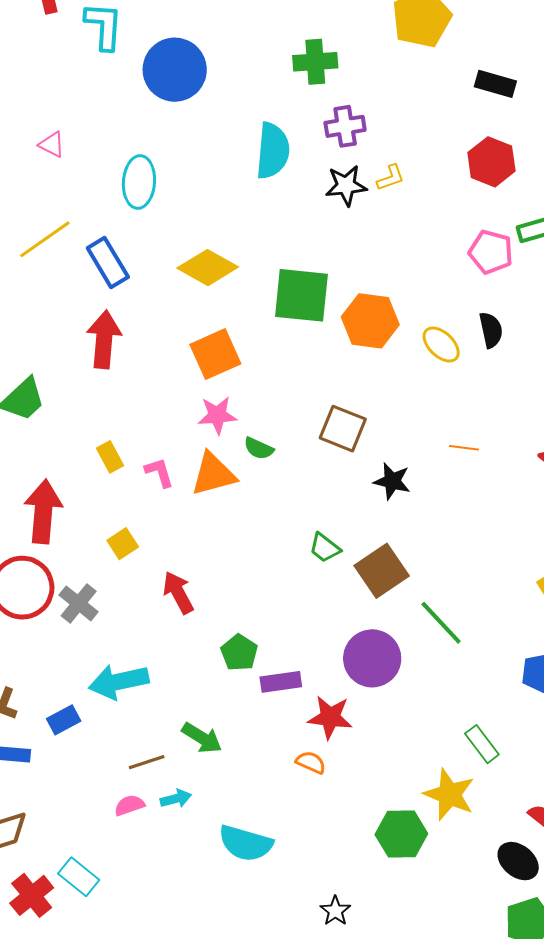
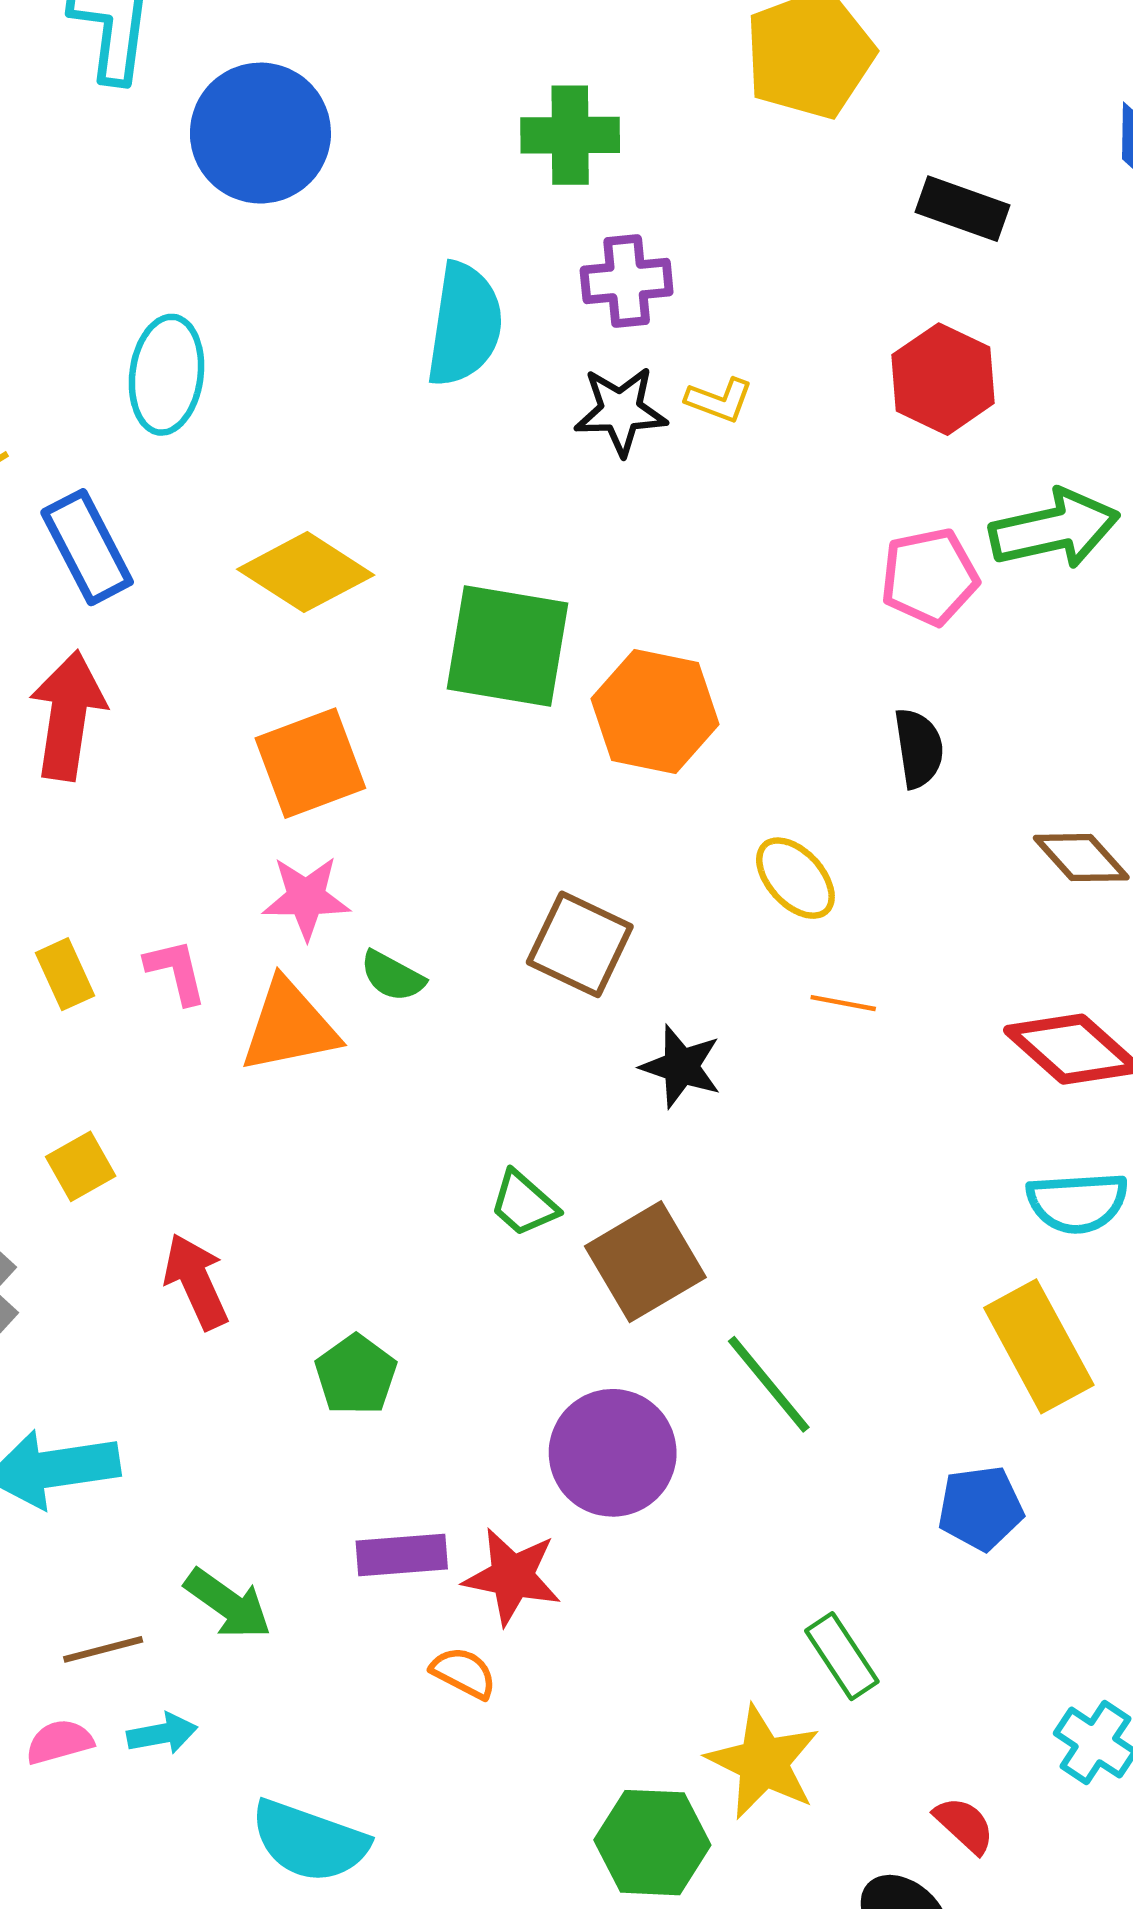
yellow L-shape: (391, 178) -> (719, 400), turned 36
pink pentagon: (491, 252) -> (929, 577), turned -30
yellow ellipse: (441, 344) -> (795, 878), moved
pink L-shape: (159, 472) -> (176, 971), moved
green pentagon: (239, 653) -> (356, 1375), moved
purple rectangle: (281, 682) -> (402, 1555), moved

